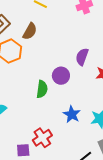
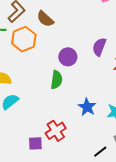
brown semicircle: (30, 31) -> (45, 19), turned 102
purple circle: (61, 76) -> (68, 57), moved

